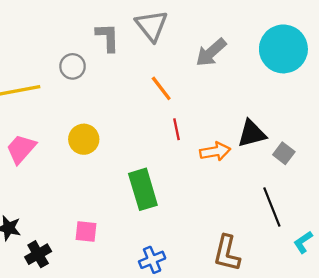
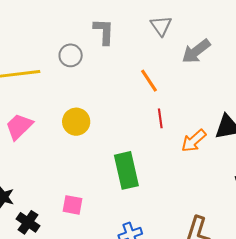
gray triangle: (152, 26) -> (161, 26), moved, size x0.7
orange arrow: (215, 151) -> (194, 141), turned 144
black cross: (38, 254) -> (28, 222), turned -30

